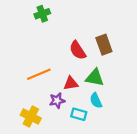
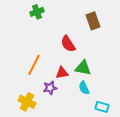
brown rectangle: (104, 45) -> (93, 21), moved
orange line: (39, 74) -> (34, 65), turned -40
cyan rectangle: (79, 114) -> (102, 107), moved

